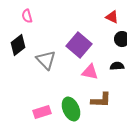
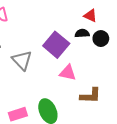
black semicircle: (117, 66) -> (82, 33), moved
brown L-shape: (101, 100) -> (90, 96), moved

